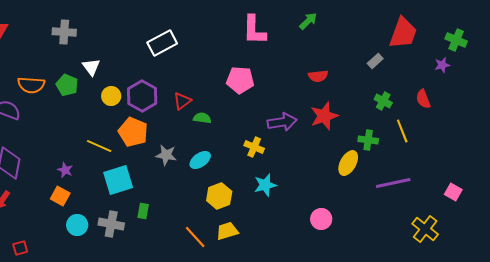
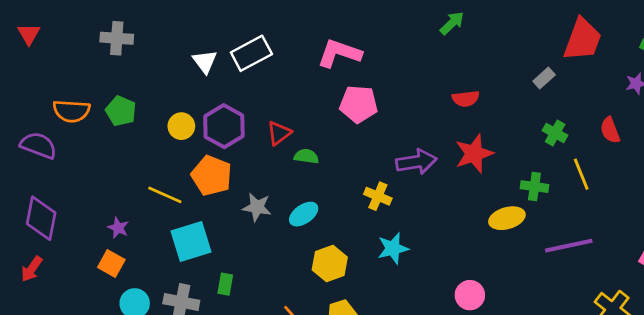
pink L-shape: (254, 30) -> (339, 53), moved, turned 108
white triangle: (91, 67) -> (205, 62), moved
yellow ellipse: (348, 163) -> (507, 218), turned 45

